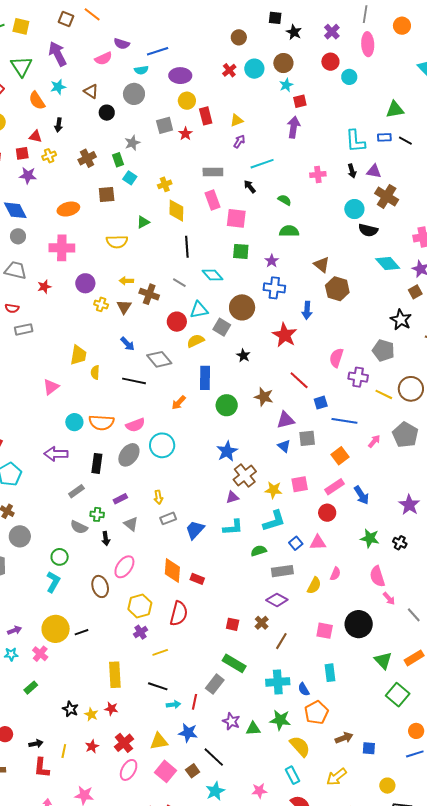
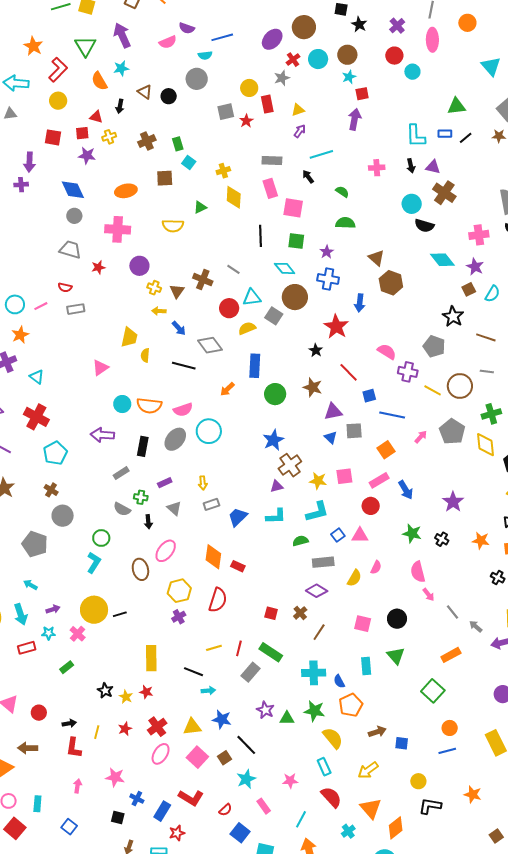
brown circle: (239, 37) -> (304, 27), size x1.5
purple ellipse: (180, 76) -> (272, 39), moved, turned -50
brown triangle: (91, 91) -> (145, 92), moved
black line: (405, 141) -> (466, 138), turned -72
gray star: (132, 143) -> (282, 78), moved
black line: (187, 247) -> (260, 236), moved
cyan diamond: (212, 275) -> (285, 268), moved
yellow arrow: (126, 281) -> (159, 311), moved
black star: (243, 355) -> (316, 350), moved
pink semicircle: (336, 358) -> (387, 352), turned 102
black circle: (359, 624) -> (397, 619), size x0.7
yellow line: (160, 652) -> (214, 648), moved
green triangle: (383, 660) -> (396, 656), moved
red line: (195, 702) -> (239, 648), moved

